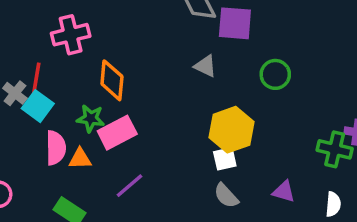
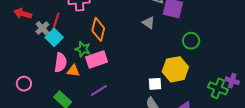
gray triangle: (205, 66) -> (148, 23), moved
yellow hexagon: (231, 130) -> (175, 69), moved

